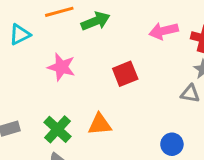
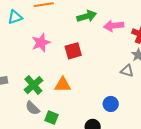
green arrow: (95, 21) -> (87, 16), moved
pink star: (61, 67) -> (41, 43), turned 30
red square: (125, 74) -> (73, 51), moved

